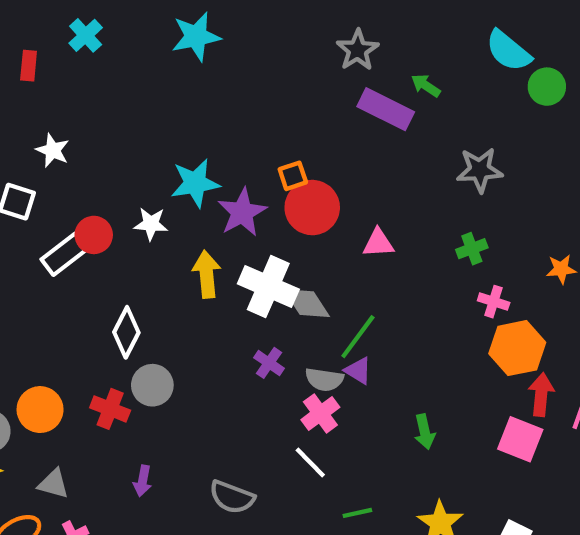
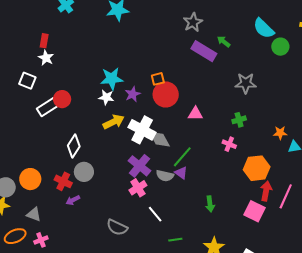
red rectangle: (29, 66) -> (44, 41), moved
purple star: (242, 212) -> (133, 94), size x0.7
white star: (151, 224) -> (106, 97), moved
yellow arrow: (207, 274) -> (114, 122), turned 65
pink cross: (494, 302) -> (229, 144), moved
purple cross: (269, 363) -> (140, 166), size x1.6
pink cross: (320, 413) -> (138, 188), moved
purple arrow: (143, 481) -> (73, 200), moved, turned 48

